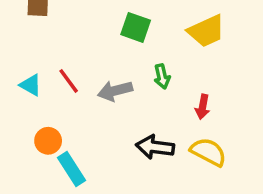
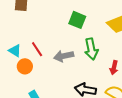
green arrow: (162, 76) -> (91, 49), size x1.5
orange circle: (48, 141) -> (25, 66), moved

